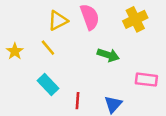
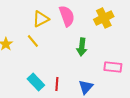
green arrow: (108, 55) -> (82, 47), turned 78
cyan rectangle: (48, 85) -> (36, 82), moved

